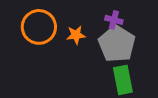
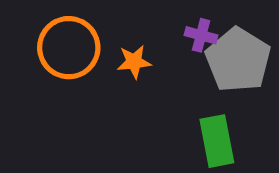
gray pentagon: (117, 44) -> (238, 60), moved

